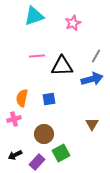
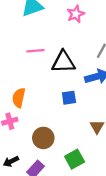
blue square: (49, 99) -> (69, 98), moved
green square: (61, 153) -> (75, 159), moved

